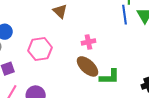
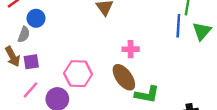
pink hexagon: (40, 49) -> (78, 74), moved

